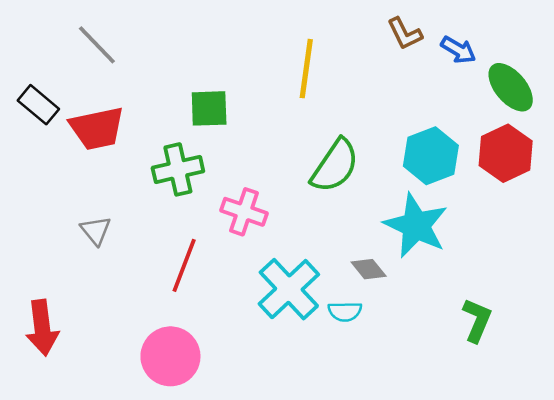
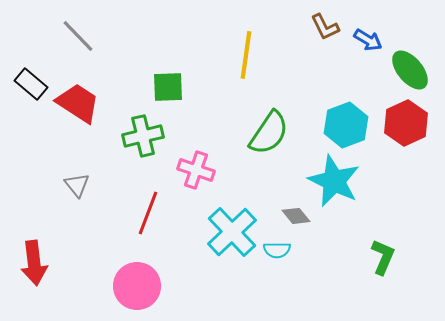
red trapezoid: (97, 128) -> (78, 103), turned -135

